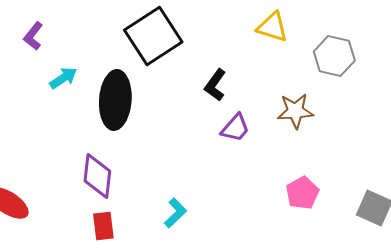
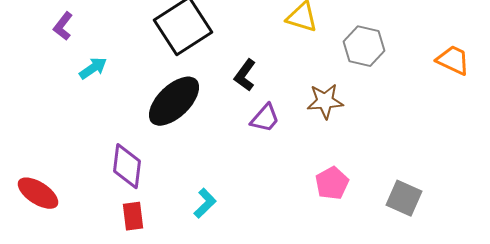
black ellipse: (115, 100) -> (174, 101), moved, turned 42

